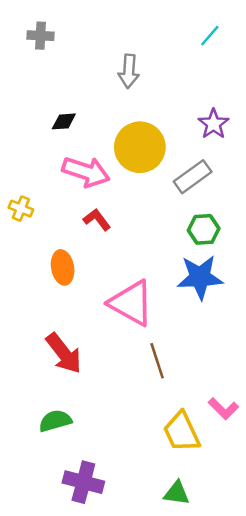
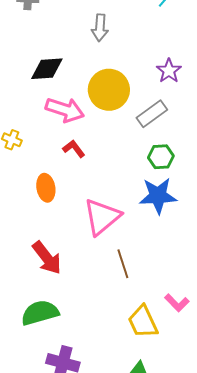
black diamond: (64, 121) -> (47, 69), size x1.6
pink triangle: (131, 303) -> (102, 217), turned 51
green semicircle: (55, 421) -> (40, 313), size x1.4

